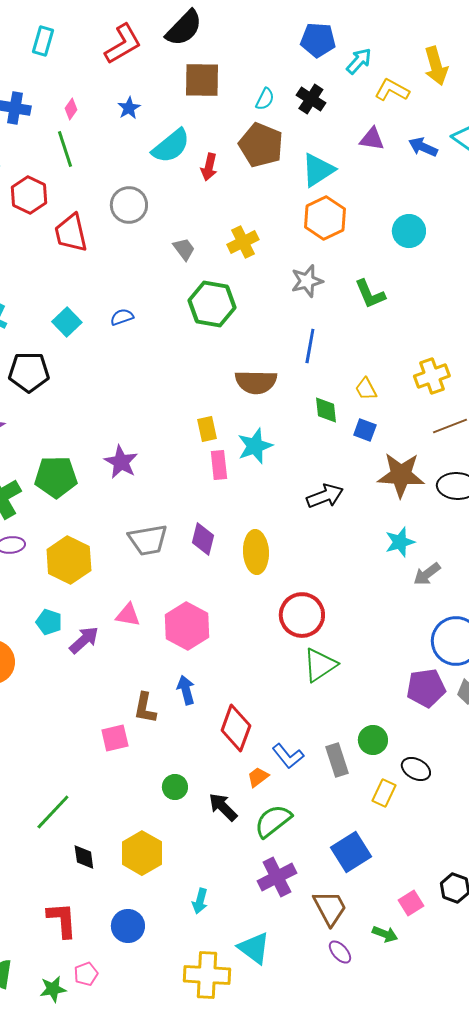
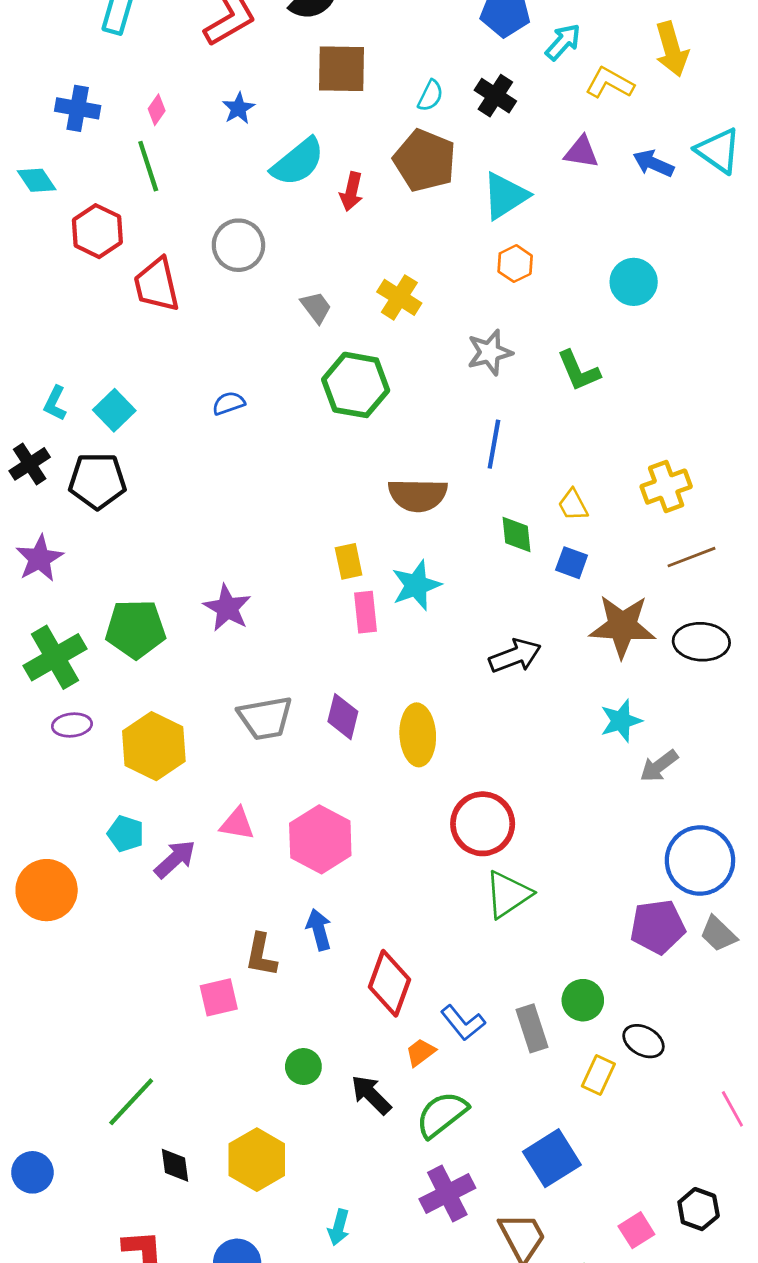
orange hexagon: (325, 218) -> (515, 264), size x0.6
yellow cross: (243, 242) -> (399, 297), turned -32
cyan square: (67, 322) -> (114, 410), moved

